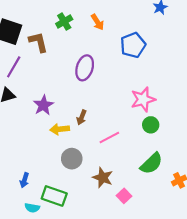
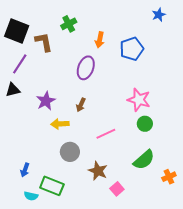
orange arrow: (98, 22) -> (100, 40), moved, turned 42
pink star: (143, 99) -> (139, 100), turned 30
brown arrow: (82, 117) -> (81, 105), moved

